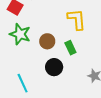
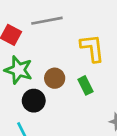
black circle: (54, 67) -> (34, 101), moved

